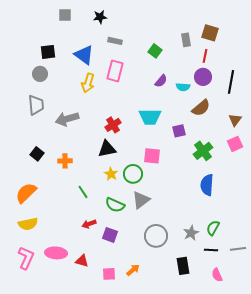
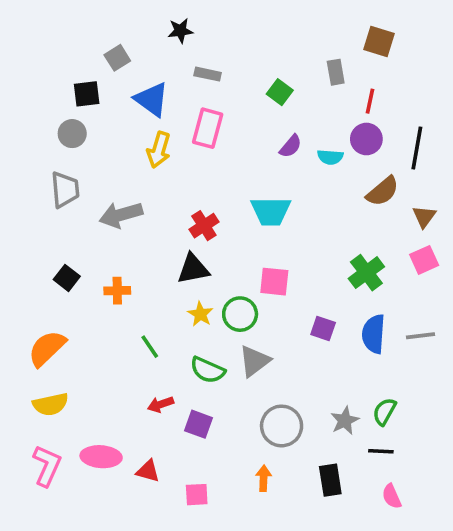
gray square: (65, 15) -> (117, 58), moved, turned -32
brown square: (210, 33) -> (379, 42), moved
brown semicircle: (201, 108) -> (383, 191), moved
purple square: (179, 131) -> (323, 329), moved, turned 32
gray line: (238, 249) -> (421, 336), moved
orange arrow: (133, 270) -> (264, 478), moved, turned -48

